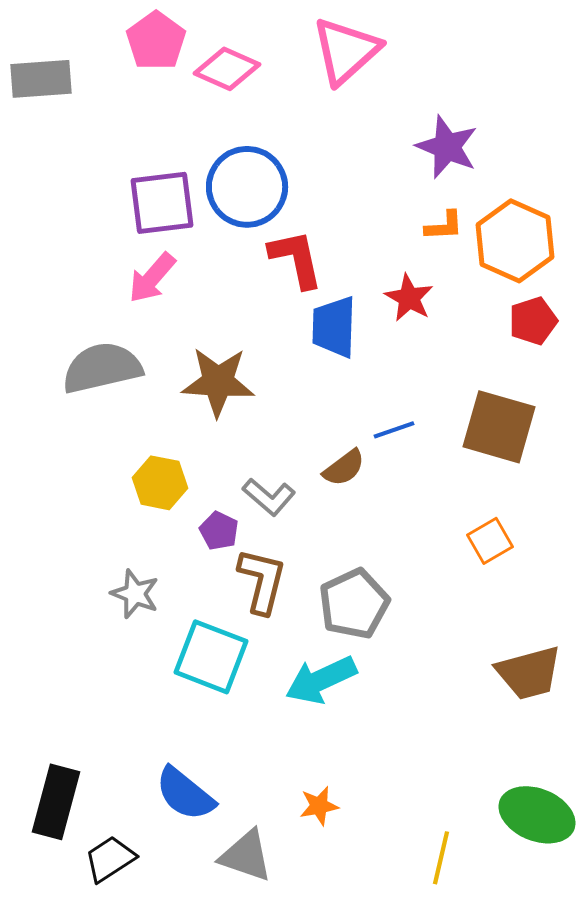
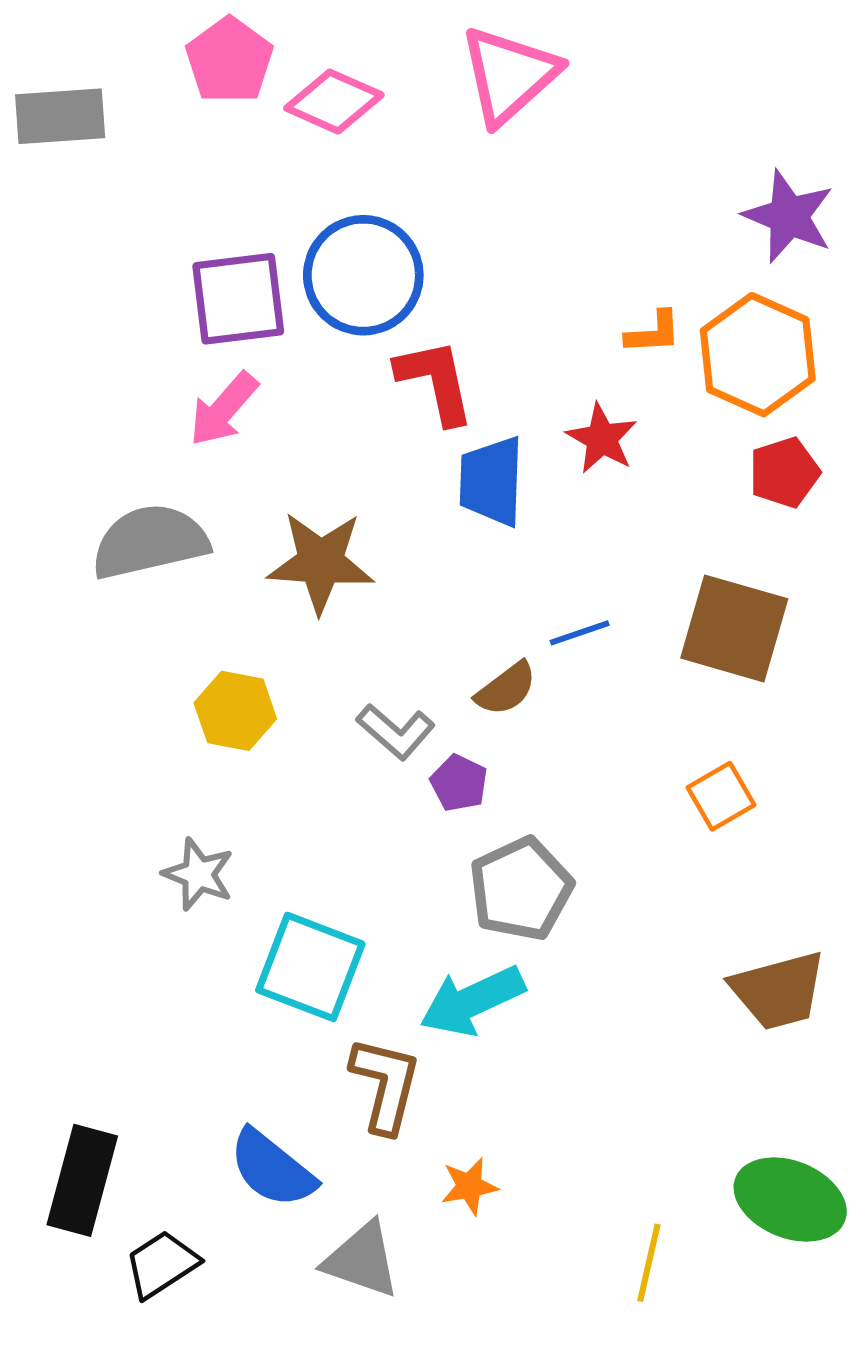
purple star: (447, 147) -> (789, 216), moved
purple pentagon: (219, 531) -> (459, 783), moved
brown L-shape: (262, 581) -> (385, 1085), moved

